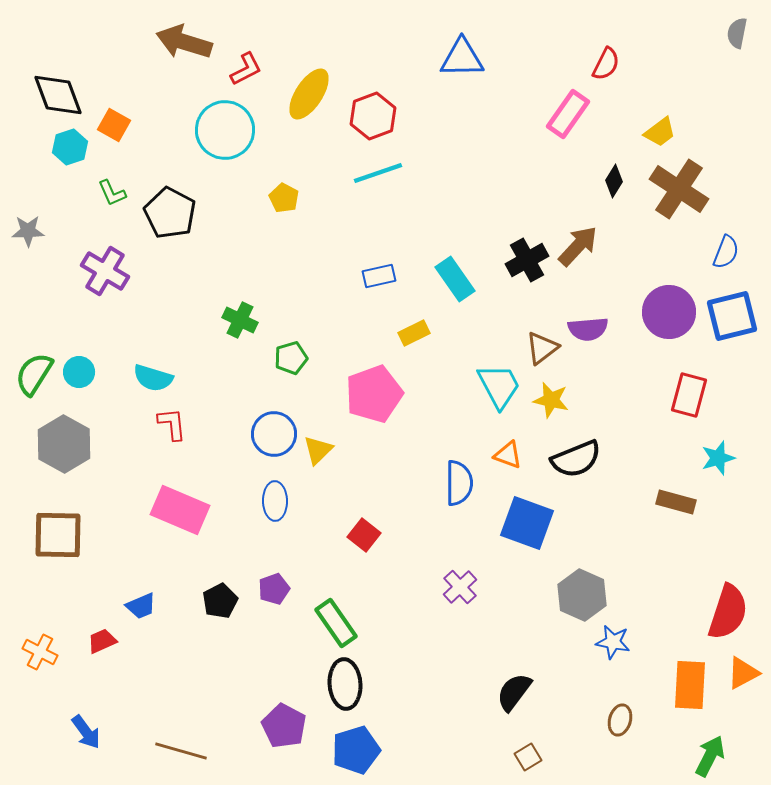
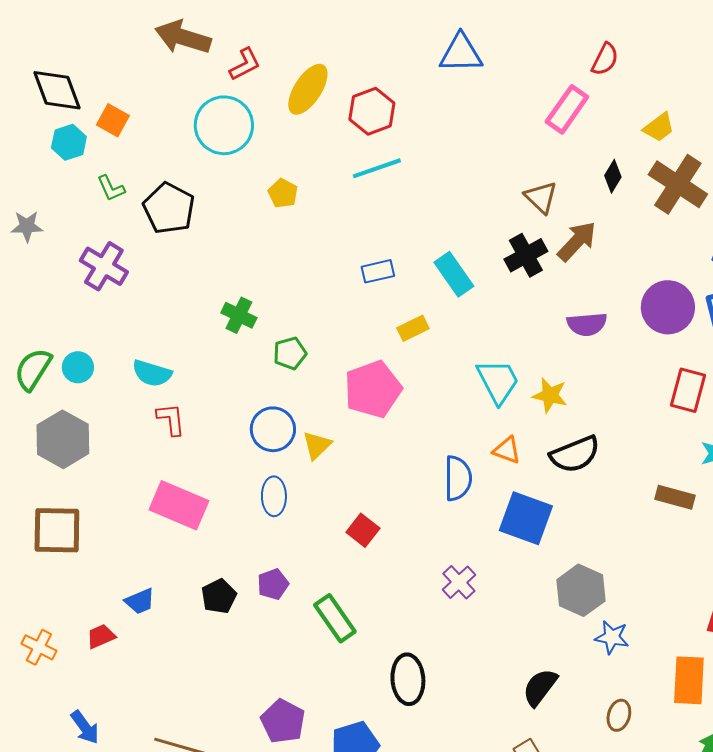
brown triangle: (542, 348) -> (541, 197), moved, turned -39
black ellipse: (345, 684) -> (408, 679), moved
black semicircle: (514, 692) -> (540, 687), moved

